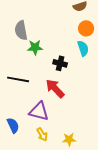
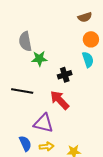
black cross: (60, 63) -> (65, 75), turned -32
blue semicircle: (13, 125) -> (25, 143), moved
yellow arrow: (42, 134) -> (46, 147), turned -64

